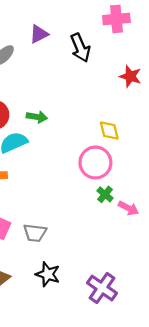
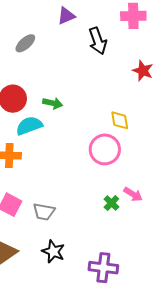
purple triangle: (39, 34) -> (66, 16), moved
green cross: (105, 194) -> (111, 203), moved
purple cross: (102, 288) -> (103, 268), turned -32

